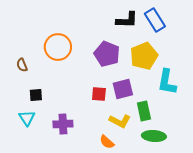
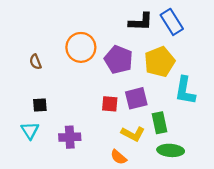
orange circle: (58, 47) -> (81, 47), moved
brown semicircle: (22, 65) -> (35, 62), moved

